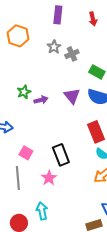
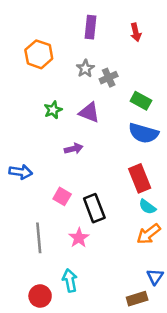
green star: (24, 92) -> (53, 110), moved
purple triangle: (72, 96) -> (89, 112), moved, turned -30
purple arrow: (41, 100) -> (74, 149), moved
pink square: (26, 153) -> (62, 196), moved

